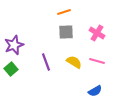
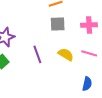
pink cross: (97, 33) -> (89, 25), turned -35
blue semicircle: (95, 91) -> (87, 84), turned -48

